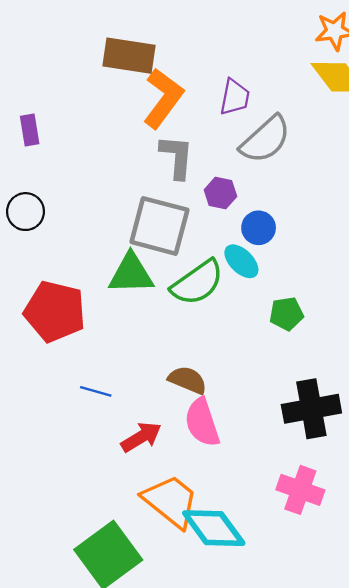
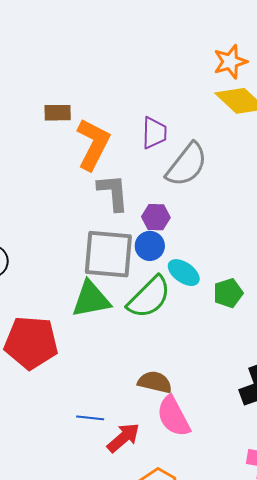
brown rectangle: (129, 56) -> (58, 113), size x0.6
blue circle: (259, 228) -> (150, 246), moved
green pentagon: (286, 314) -> (228, 293), moved
blue line: (96, 391) -> (90, 418), moved

